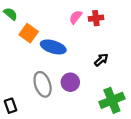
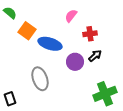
red cross: (96, 18) -> (90, 34), moved
purple circle: (70, 82) -> (75, 62), moved

